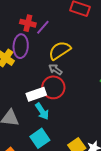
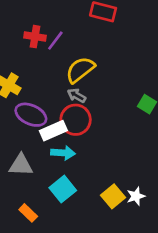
purple ellipse: (21, 46) -> (31, 115), moved, turned -65
cyan arrow: (42, 111) -> (63, 153), turned -48

